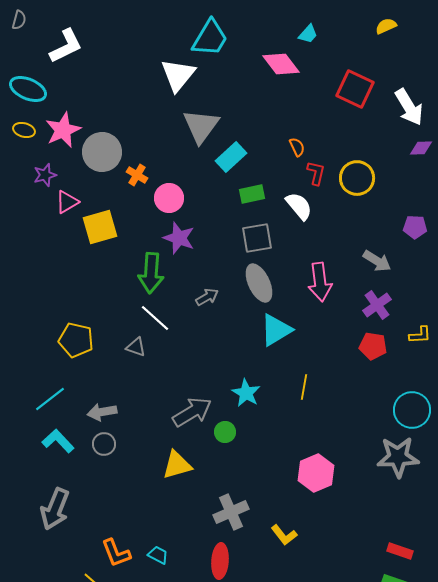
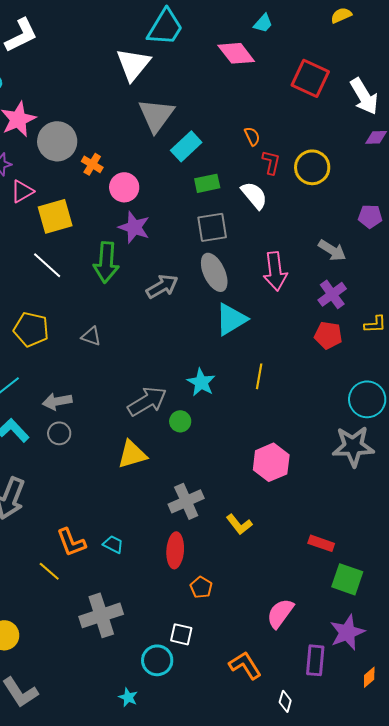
gray arrow: (207, 297) -> (162, 286), size x1.4
white line: (155, 318) -> (47, 265), moved
red rectangle: (400, 551) -> (321, 543), moved

